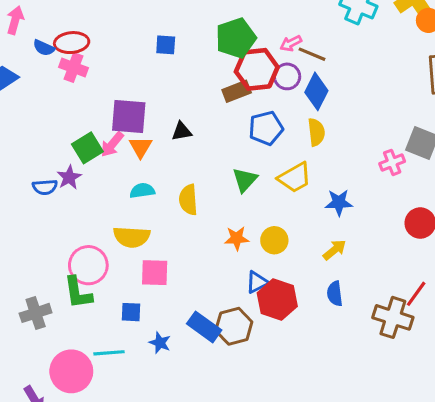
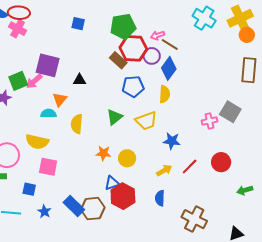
brown rectangle: (237, 91) -> (118, 60), turned 54
orange triangle: (141, 147) -> (60, 99), moved
red line: (416, 294) -> (190, 167), moved

